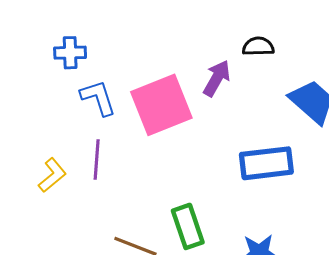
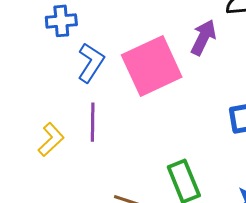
blue L-shape: (98, 98) -> (91, 63), turned 54

